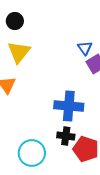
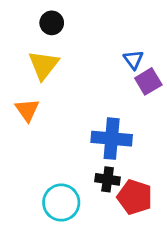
black circle: (15, 21) -> (52, 23), moved

